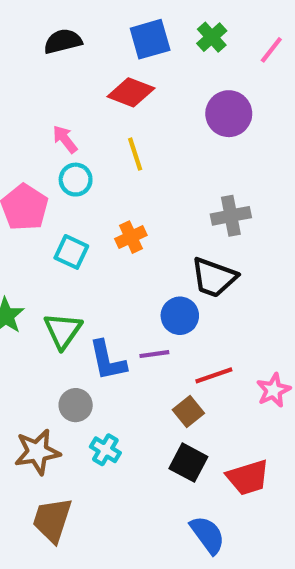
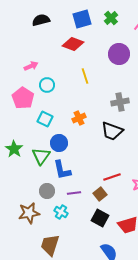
pink arrow: (65, 139) -> (31, 66), moved, turned 104
yellow line: (135, 154) -> (85, 76), moved
orange cross: (131, 237) -> (79, 118), moved
blue circle: (180, 316) -> (59, 143), moved
purple line: (154, 354) -> (74, 193), moved
brown trapezoid: (52, 520) -> (50, 245), moved

